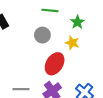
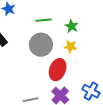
gray circle: (42, 35) -> (41, 45), size x1.5

